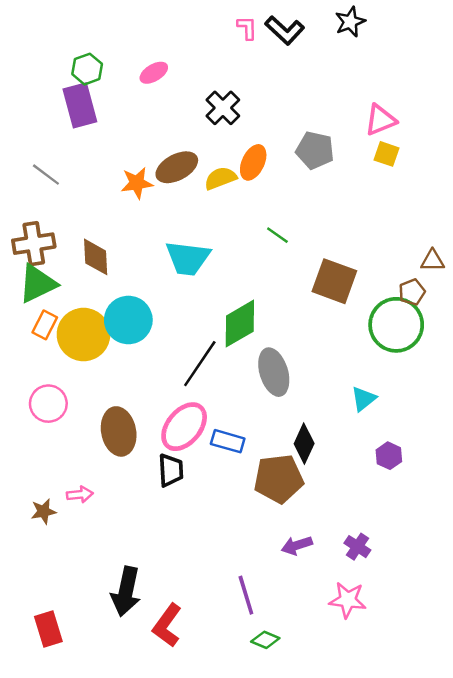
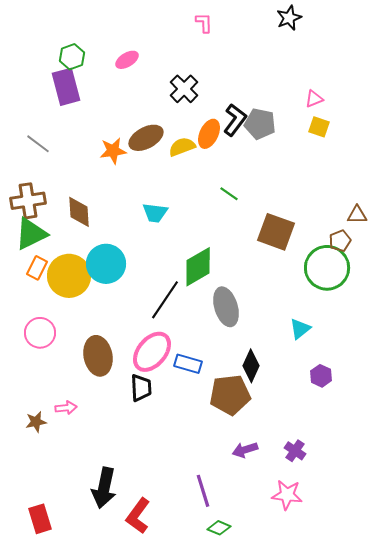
black L-shape: (285, 30) -> (235, 120), moved, turned -96
pink triangle: (380, 120) -> (314, 99), size x0.7
cyan trapezoid: (188, 258) -> (155, 213), size x0.7

